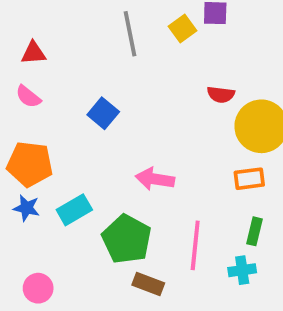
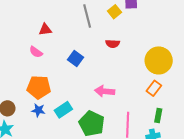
red triangle: (33, 53) -> (45, 30), moved
red semicircle: (221, 95) -> (113, 44), moved
orange rectangle: (249, 179) -> (154, 88), turned -42

